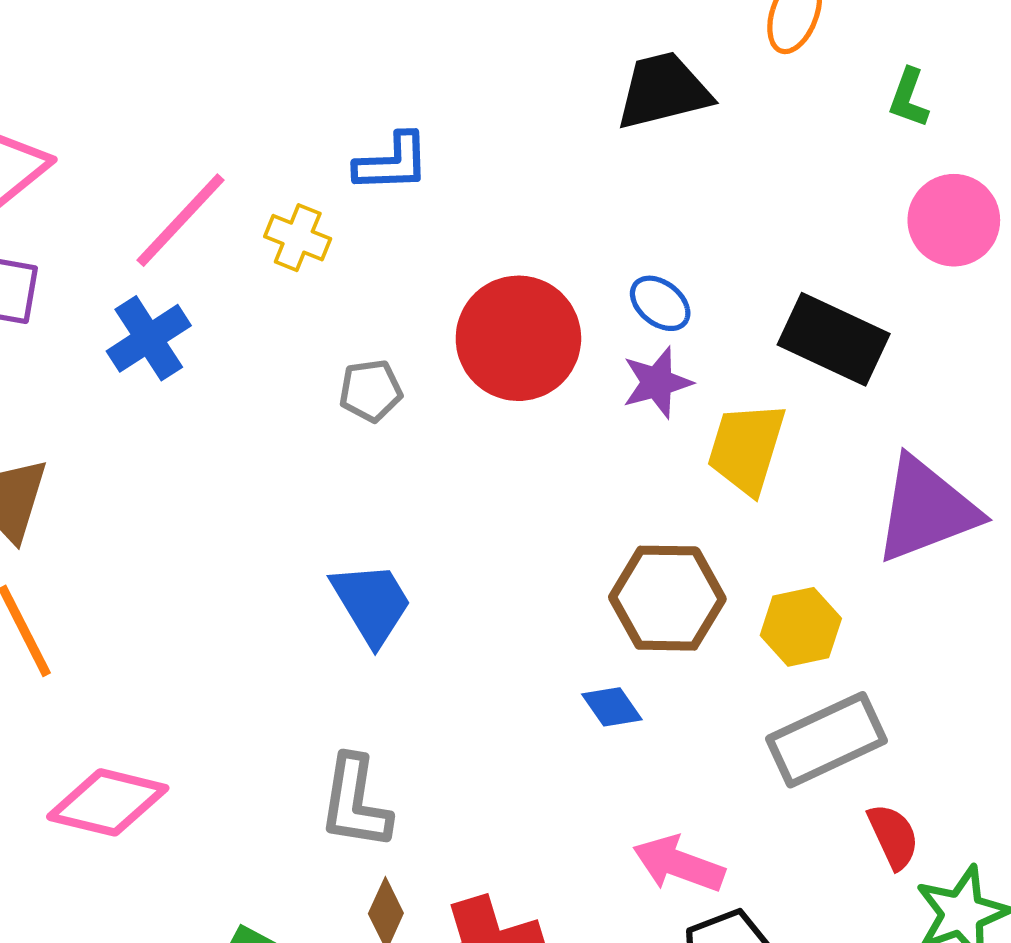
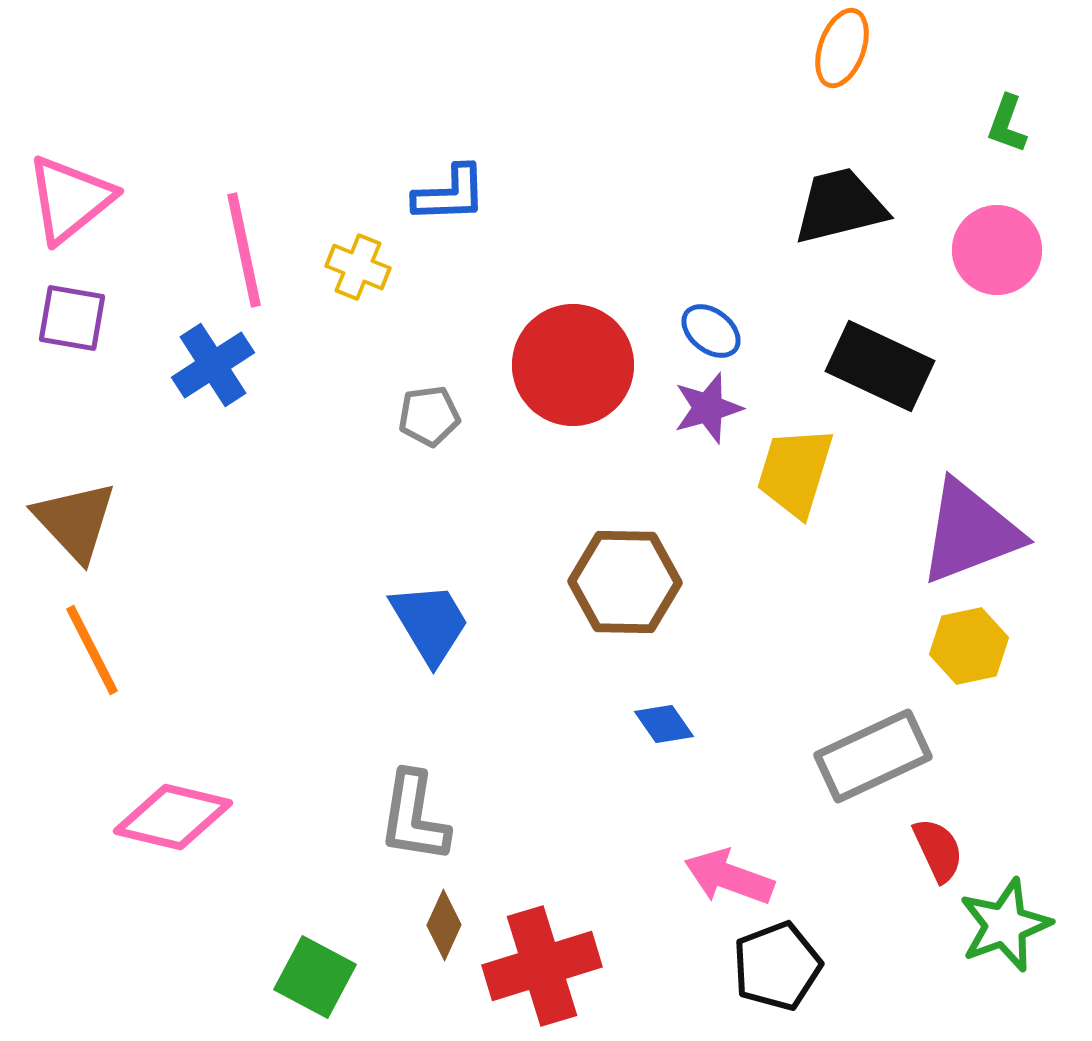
black trapezoid: (663, 91) -> (840, 206), moved
green L-shape: (909, 98) -> (1007, 124), moved
pink line: (181, 220) -> (244, 250), turned -55
brown hexagon: (667, 598) -> (625, 582), moved
yellow hexagon: (801, 627) -> (969, 646), moved

